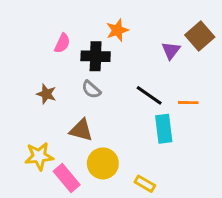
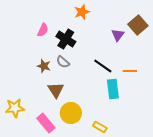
orange star: (117, 30) -> (82, 12), moved
black cross: (96, 56) -> (66, 39), turned 30
brown star: (46, 94) -> (44, 66), moved
brown triangle: (81, 130) -> (56, 90), turned 42
yellow star: (39, 156) -> (15, 108), moved

